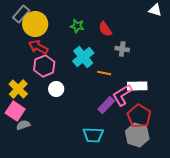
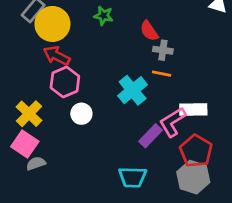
green star: (77, 26) -> (104, 16), moved
gray cross: (122, 49) -> (163, 50), moved
cyan cross: (83, 57) -> (133, 90), moved
orange line: (104, 73) -> (162, 74), moved

